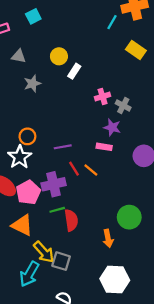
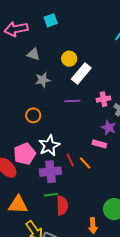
white rectangle: (74, 71) -> (81, 74), size x1.5
orange circle: (27, 136) -> (33, 115), moved
purple line: (63, 147) -> (72, 101), moved
white star: (20, 157) -> (49, 146), moved
pink pentagon: (28, 192) -> (25, 154), moved
orange triangle: (22, 225) -> (18, 205), turned -30

